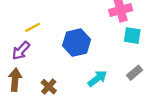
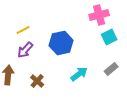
cyan square: (132, 36) -> (109, 37), turned -35
purple arrow: (21, 51) -> (25, 50), moved

